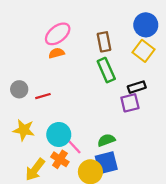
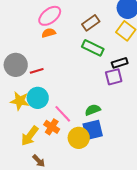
brown rectangle: (104, 42) -> (91, 23), turned 66
green rectangle: (106, 70) -> (93, 48), turned -40
gray circle: (19, 89) -> (16, 65), size x1.5
cyan circle: (59, 134) -> (38, 98), moved

